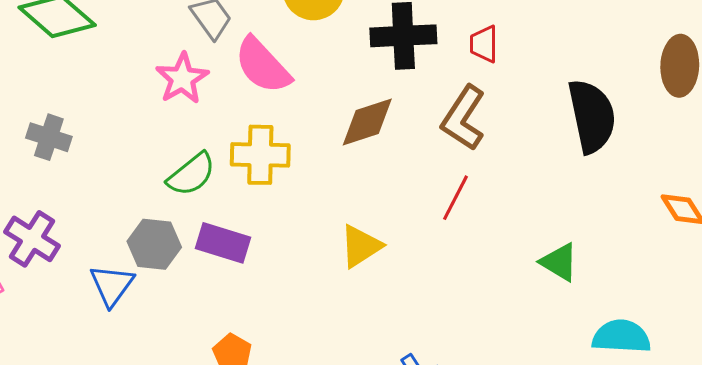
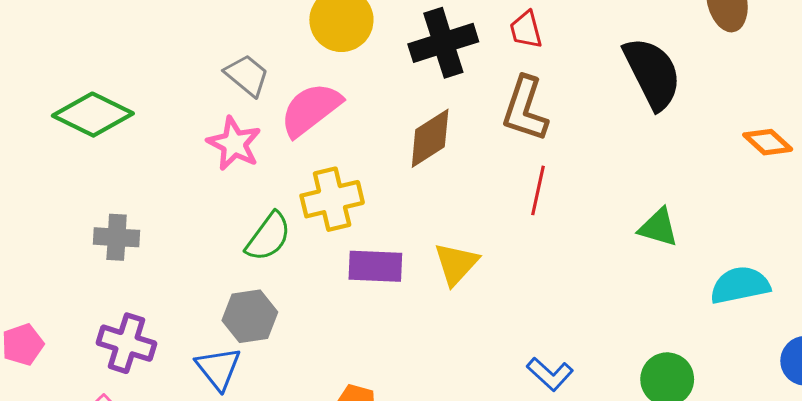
pink semicircle: (263, 65) -> (311, 109), turned 110
purple rectangle: (223, 243) -> (375, 266), moved

